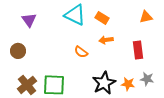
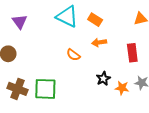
black star: (104, 83) -> (103, 79), moved, size x0.6
brown cross: (27, 85) -> (17, 89), turned -30

